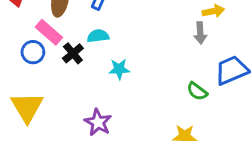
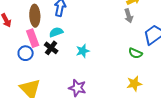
pink rectangle: (49, 32) -> (33, 38), turned 42
cyan semicircle: (98, 36) -> (56, 32), moved

